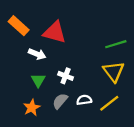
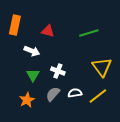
orange rectangle: (19, 26) -> (15, 25), turned 60
red triangle: (55, 32) -> (48, 31), size x0.6
green line: (116, 44) -> (89, 33), moved

